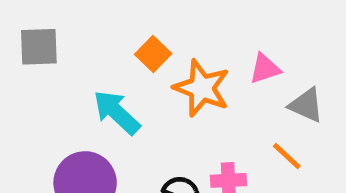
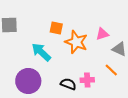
orange square: (153, 54) -> (56, 28), turned -32

